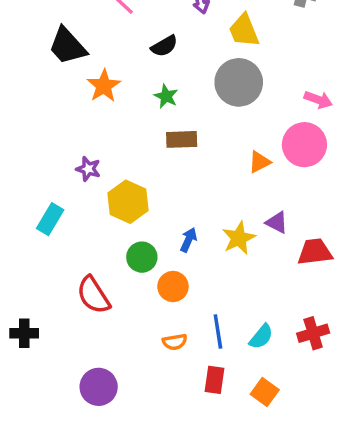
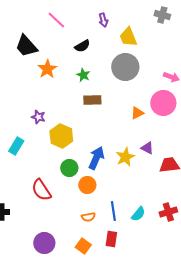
blue arrow: (189, 240) -> (96, 158), size x1.6
orange square: (265, 392) -> (83, 246), moved

